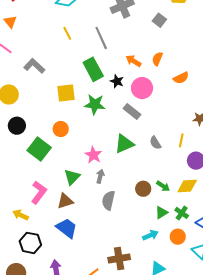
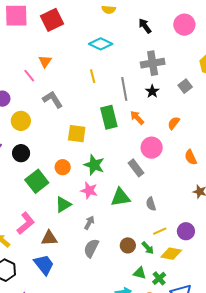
orange triangle: (10, 22) -> (45, 61), moved
orange arrow: (133, 61) -> (137, 118), moved
orange semicircle: (181, 78) -> (191, 157), moved, turned 77
black star: (117, 81) -> (152, 91), moved
green star: (95, 104) -> (94, 165), moved
yellow line: (181, 140) -> (160, 231), moved, turned 40
pink star: (93, 155) -> (89, 190), moved, turned -30
green triangle: (72, 177) -> (63, 205), moved
green triangle: (161, 213) -> (140, 273), turned 32

